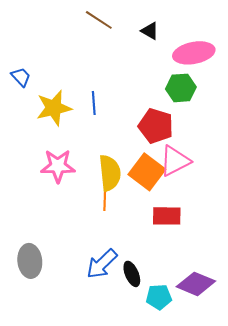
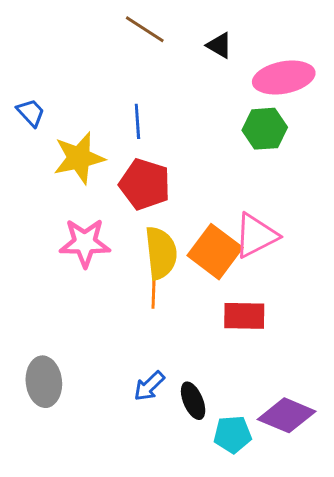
blue line: (94, 103) -> (137, 121), moved
red pentagon: (156, 126) -> (145, 184), moved
blue arrow: (102, 264) -> (149, 386), size x0.7

